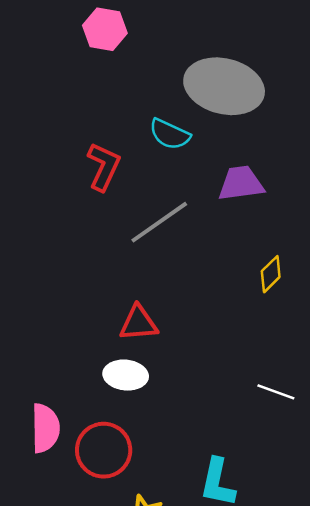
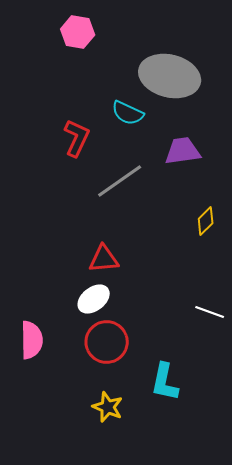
white ellipse: (126, 375) -> (94, 299), turned -44
red circle: (104, 450) -> (107, 342), moved

